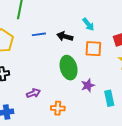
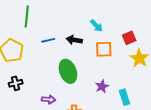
green ellipse: (69, 68) -> (68, 71), moved
purple arrow: (33, 93) -> (48, 99), turned 32

